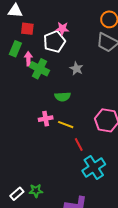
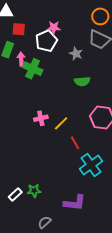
gray star: (76, 69) -> (76, 54), moved
green semicircle: (63, 97) -> (82, 81), moved
yellow line: (66, 125) -> (61, 123), turned -63

